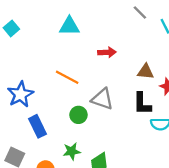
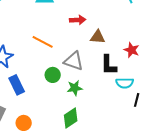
brown triangle: (146, 72) -> (98, 37), moved
green star: (72, 151) -> (75, 88), moved

